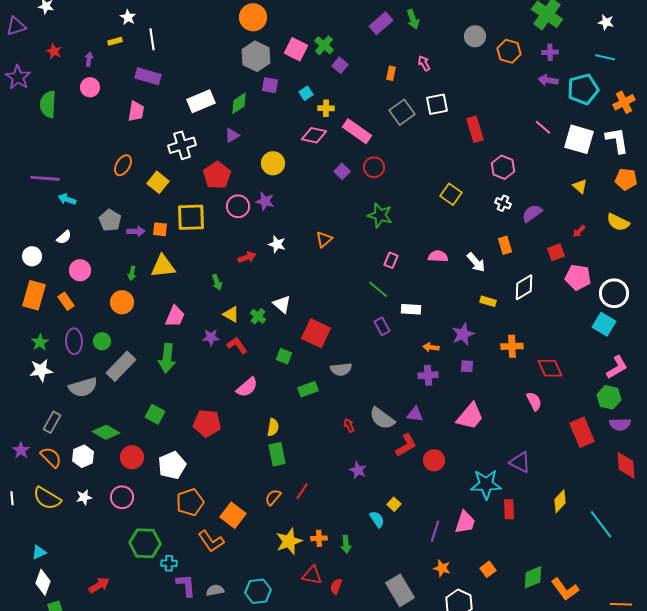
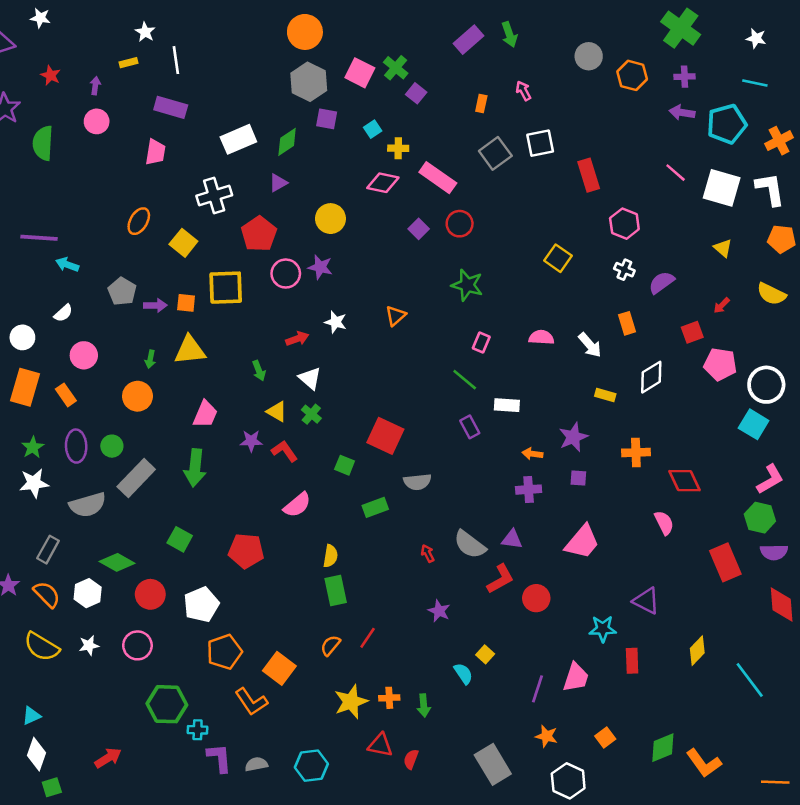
white triangle: (282, 304) -> (310, 378), moved
cyan star: (486, 484) -> (603, 629), size x0.7

